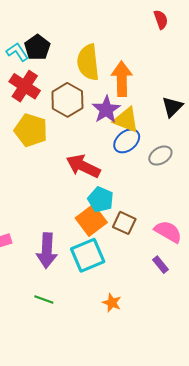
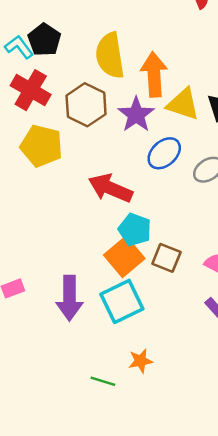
yellow triangle: (126, 120) -> (183, 104), moved
green line: (44, 300) -> (103, 381), moved
orange star: (112, 303) -> (140, 361), moved, turned -30

